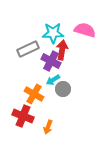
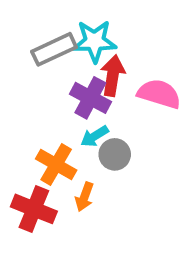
pink semicircle: (85, 30) -> (159, 94), moved
gray rectangle: (28, 49) -> (54, 49), moved
orange arrow: (48, 127) -> (84, 197), moved

